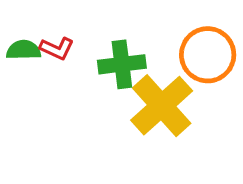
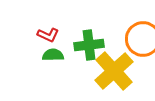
green semicircle: (24, 50) -> (53, 55), moved

